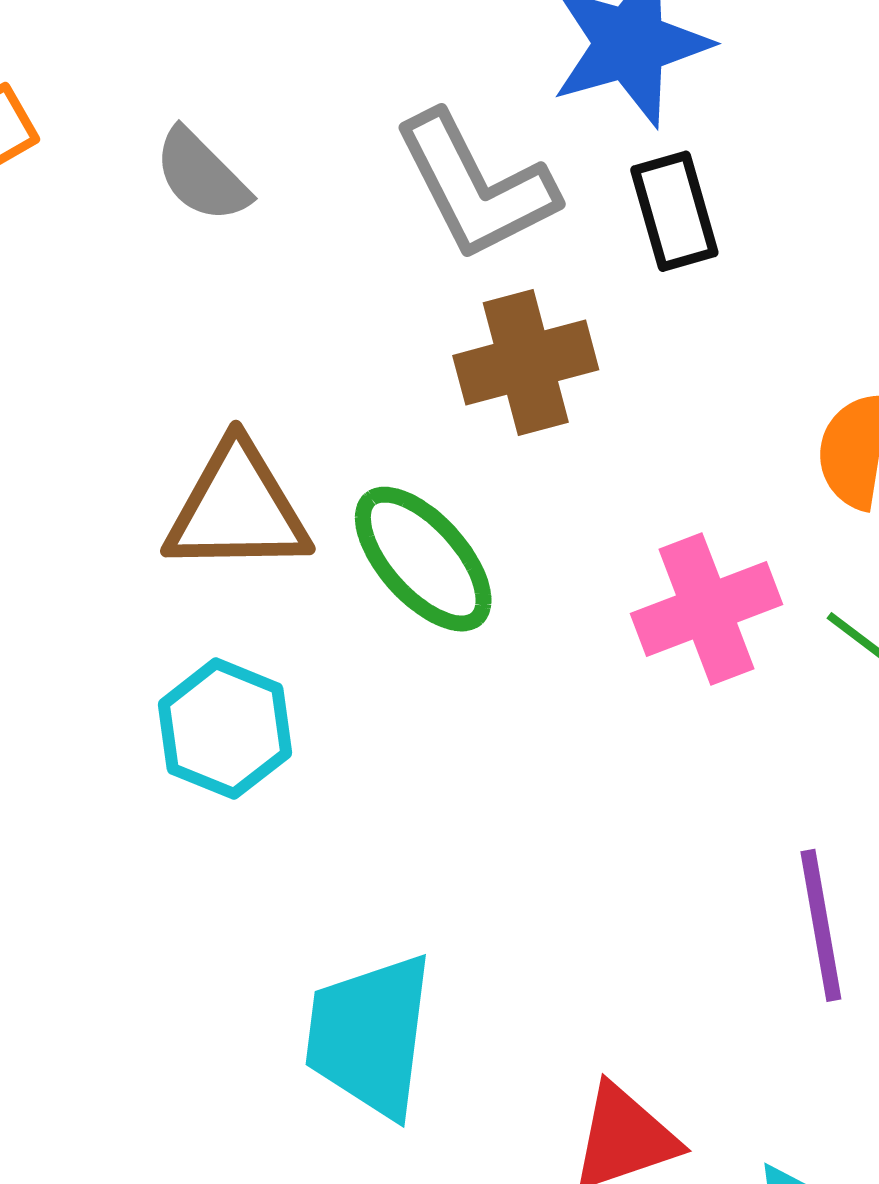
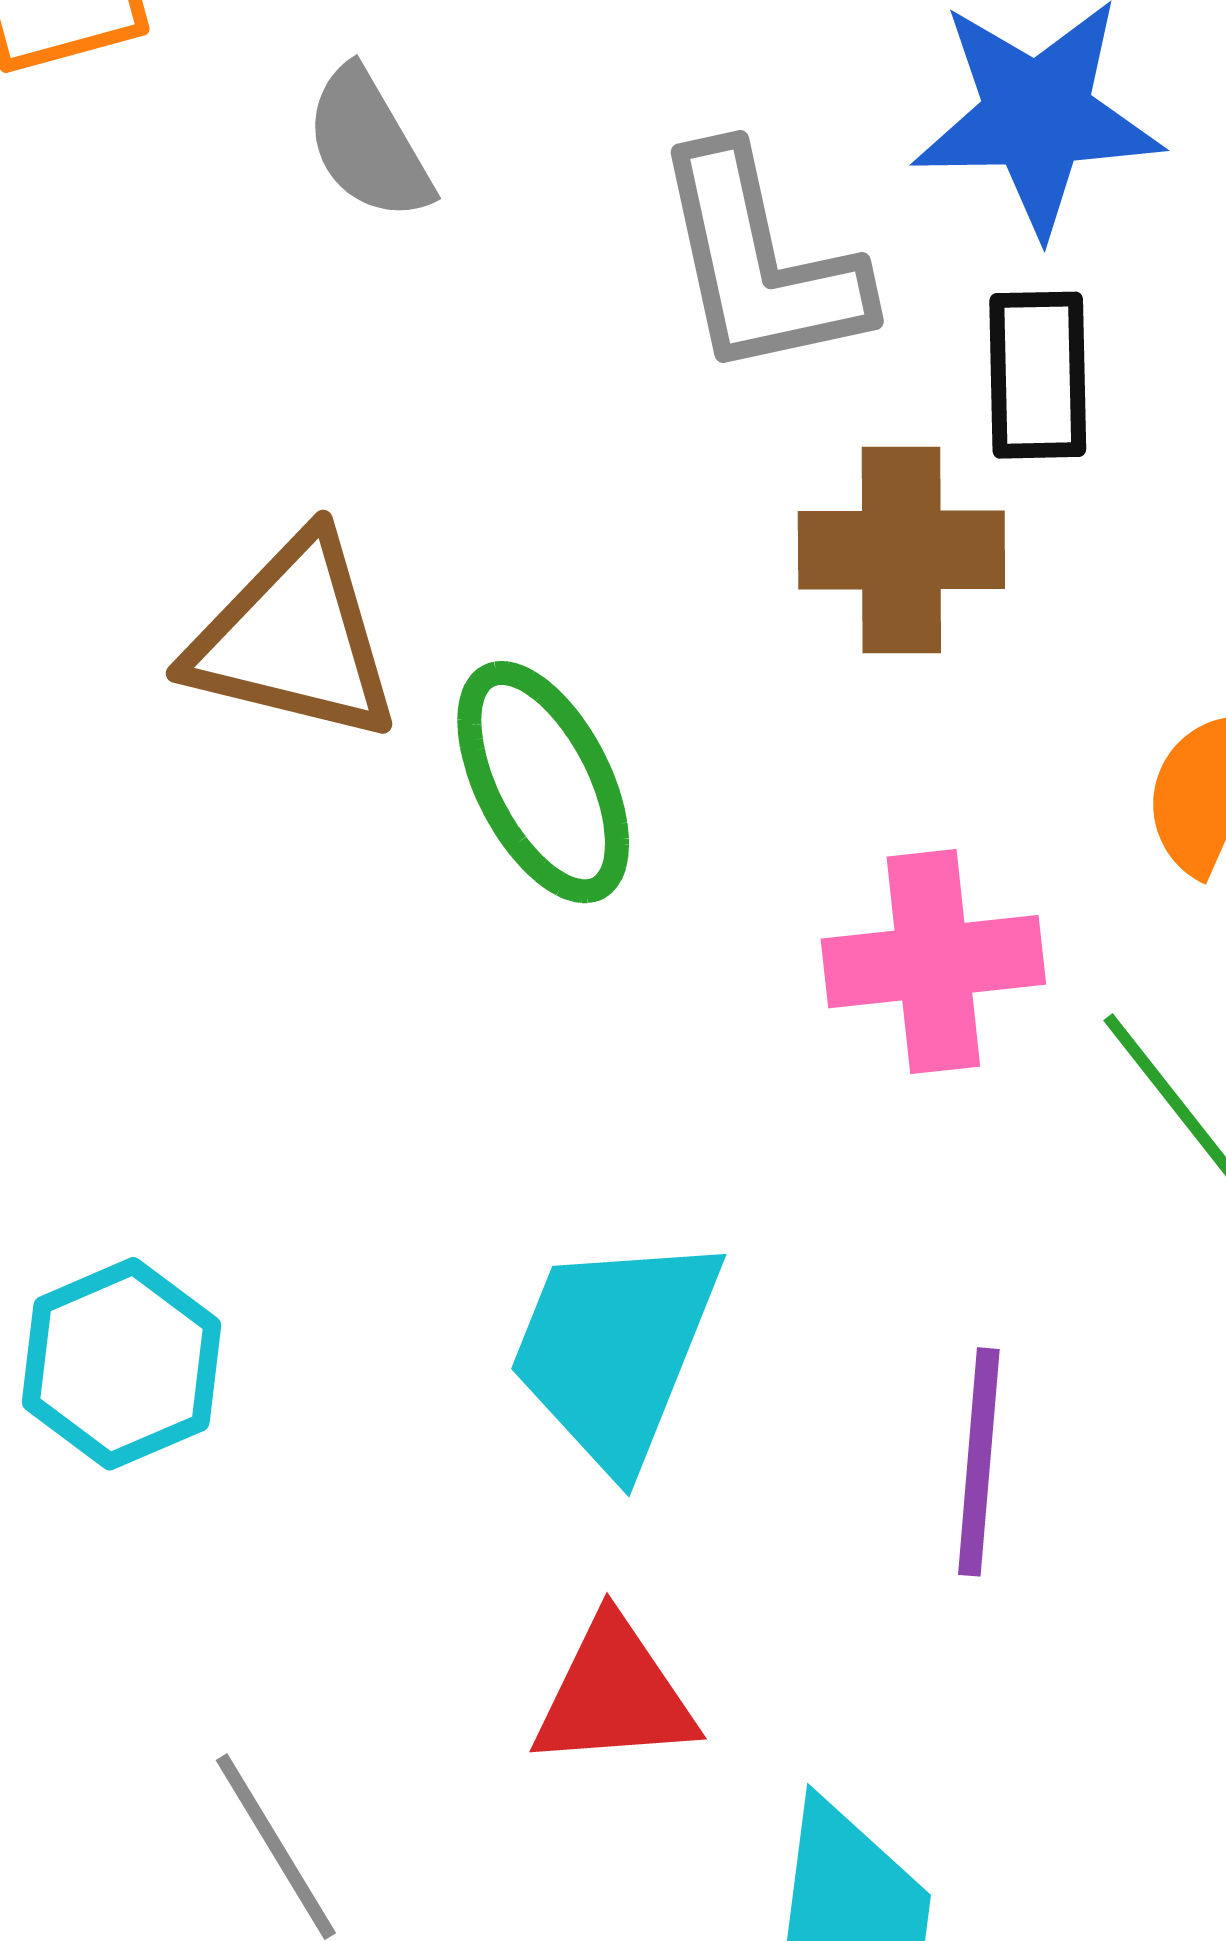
brown cross: (526, 363) -> (901, 550), moved
cyan hexagon: (225, 729) -> (121, 1364), moved
cyan trapezoid: (370, 1035) -> (615, 1351), moved

